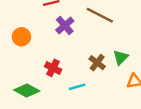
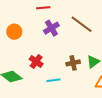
brown cross: (97, 63) -> (73, 63), turned 32

